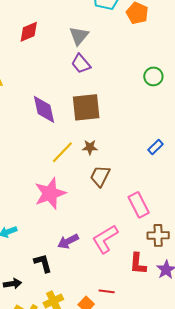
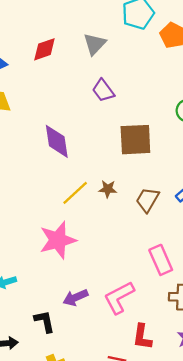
gray triangle: (79, 36) -> (95, 44), moved
brown square: (86, 107) -> (135, 140), moved
brown trapezoid: (100, 176) -> (147, 200), moved
red L-shape: (138, 264) -> (142, 337), moved

